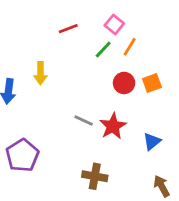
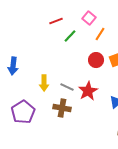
green line: (103, 50) -> (70, 36), moved
yellow arrow: (40, 73) -> (44, 83), moved
brown cross: (95, 176) -> (62, 108), moved

